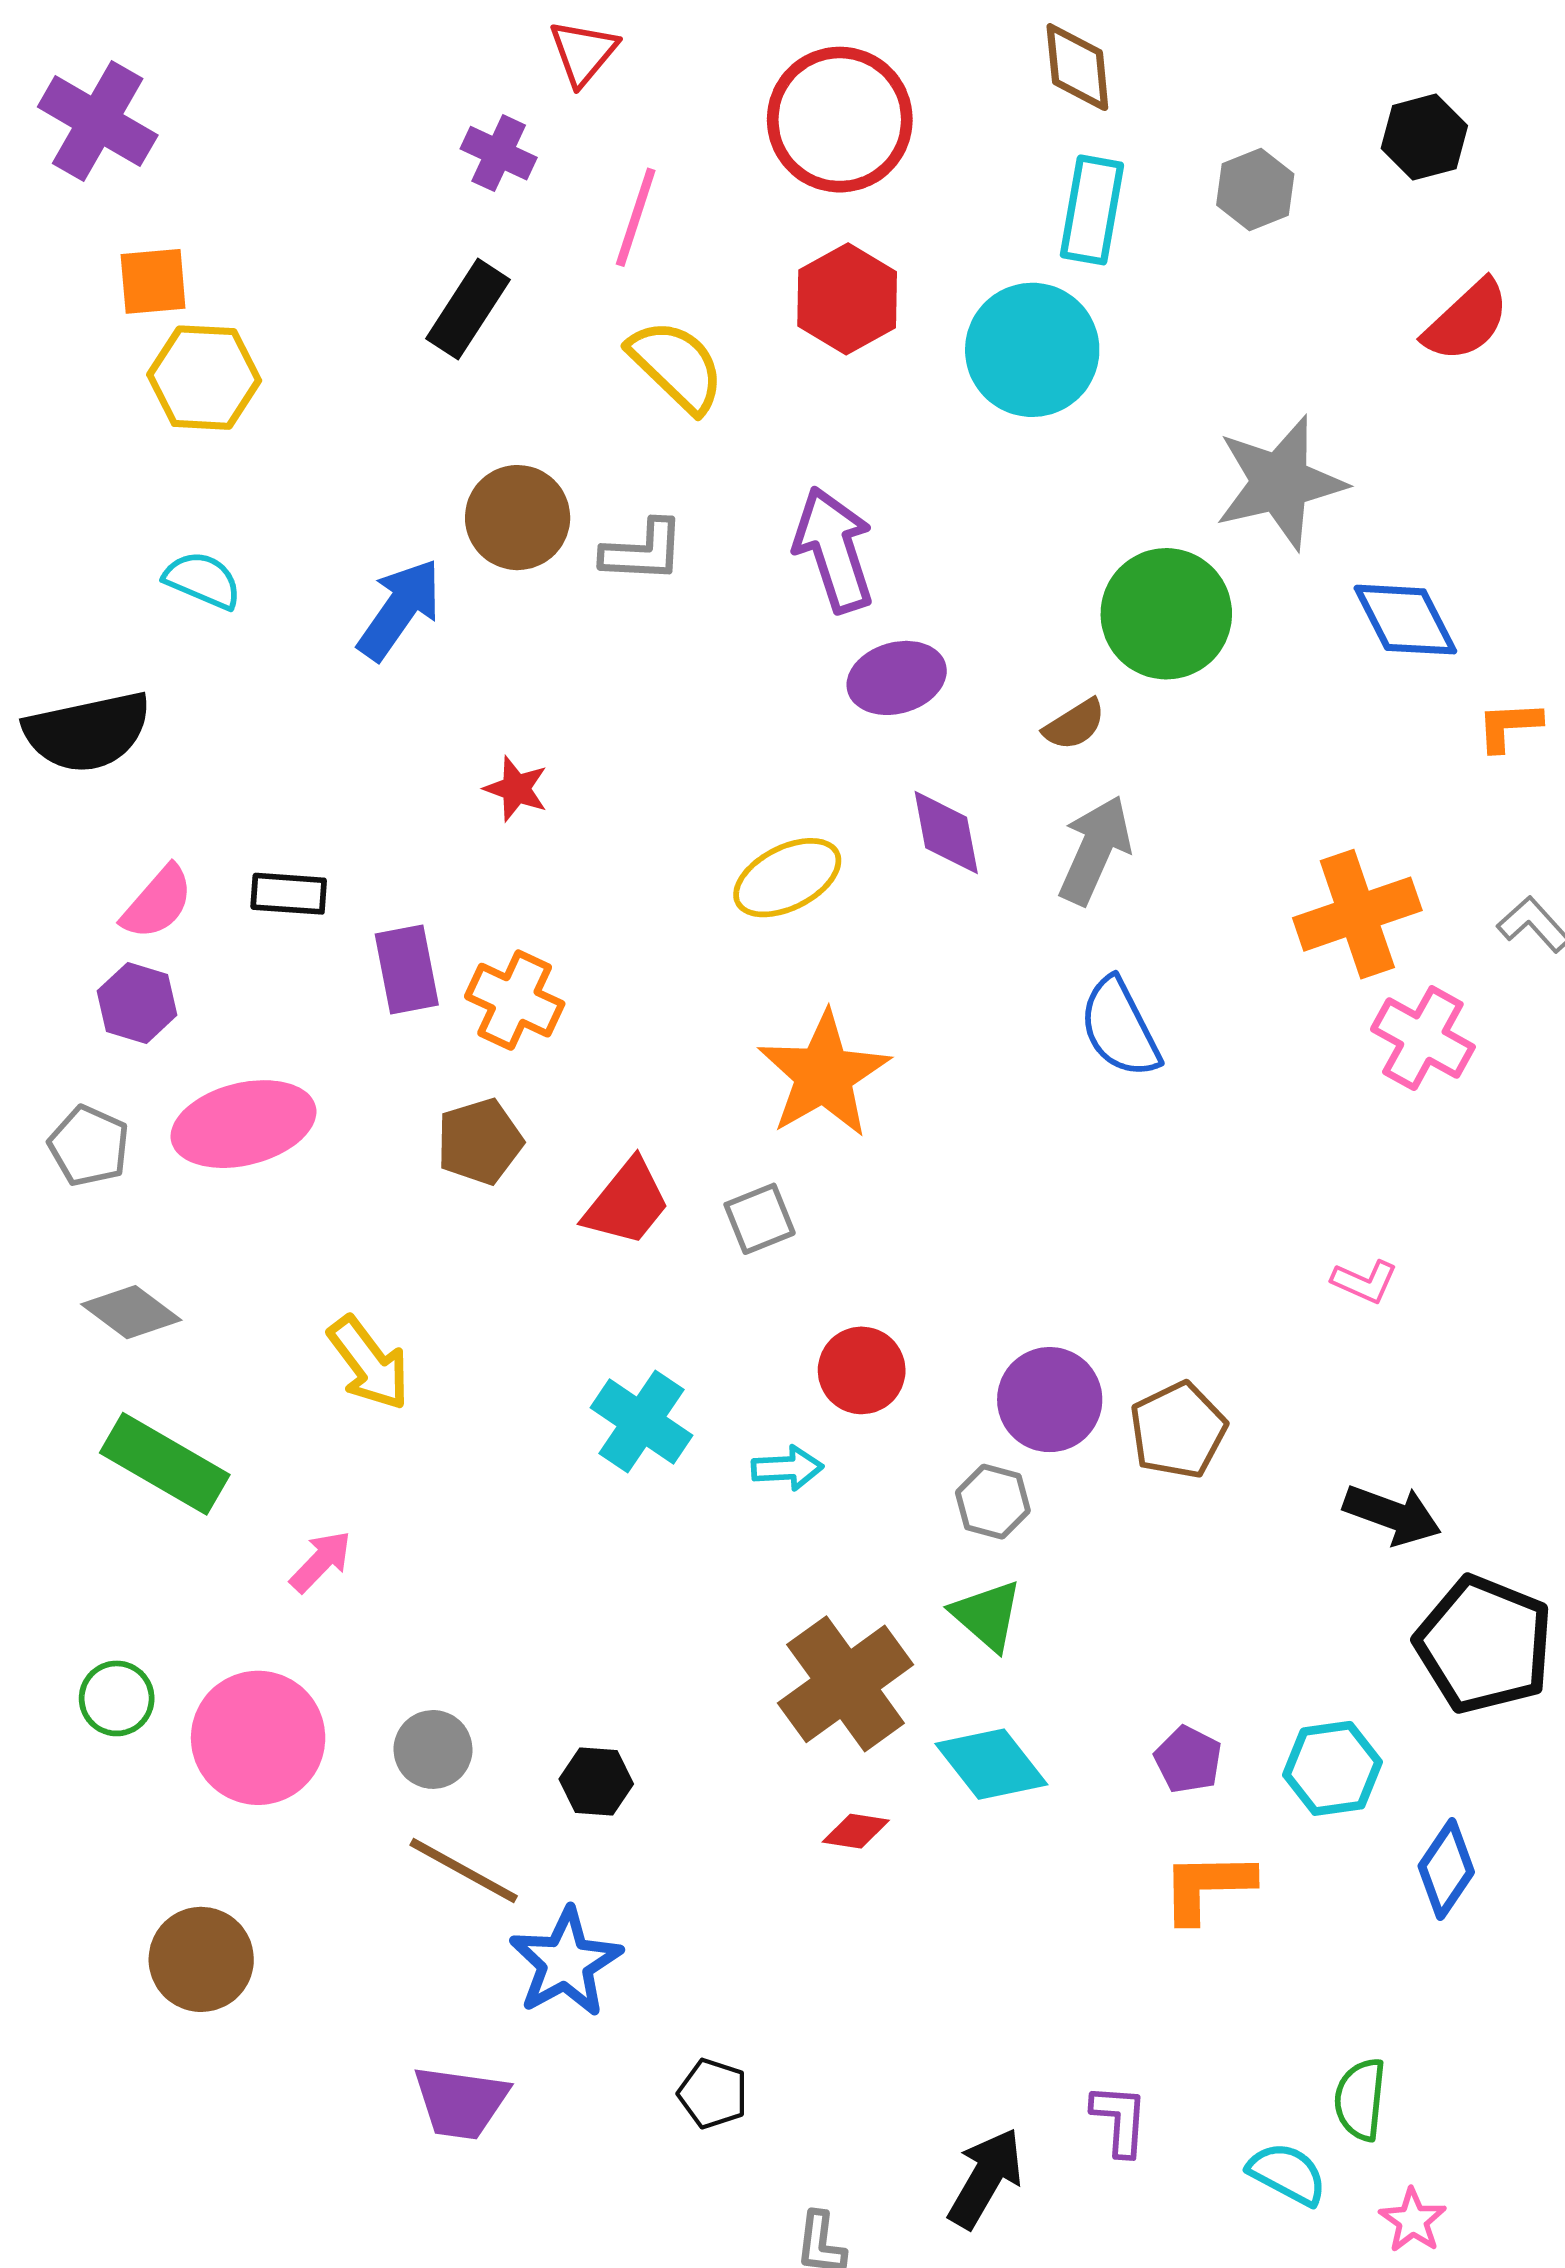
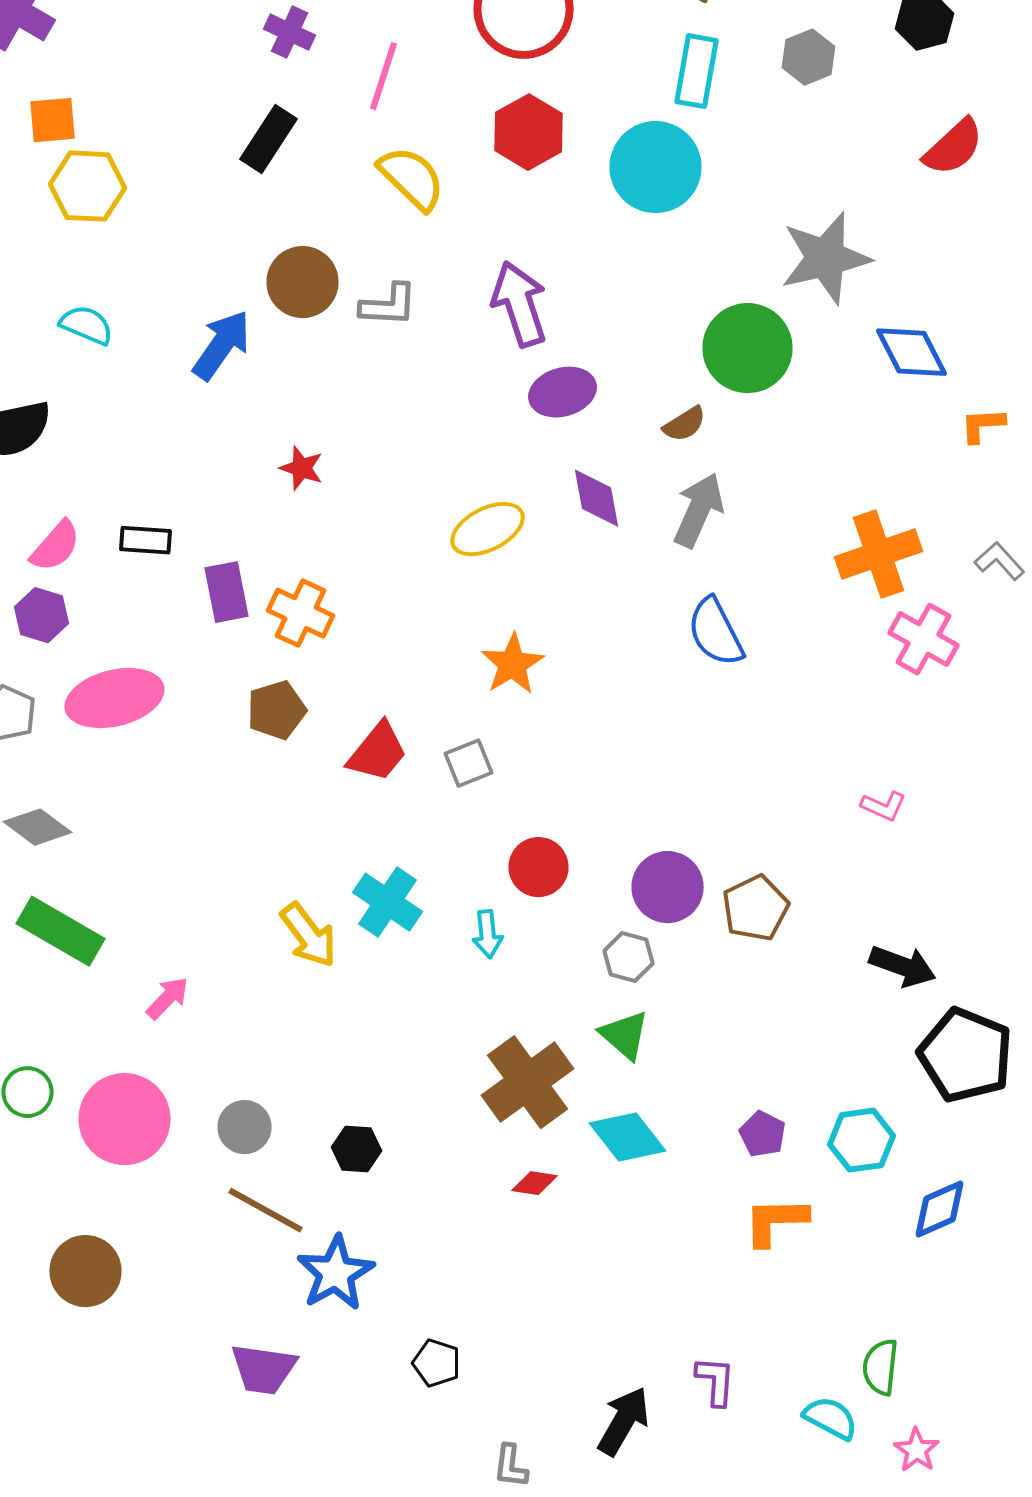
orange star: (824, 1074) -> (512, 664), size x0.7
yellow arrow: (369, 1363) -> (308, 935), moved
cyan arrow: (787, 1468) -> (488, 934), turned 87
blue diamond: (1446, 1869) -> (940, 1209), turned 32

